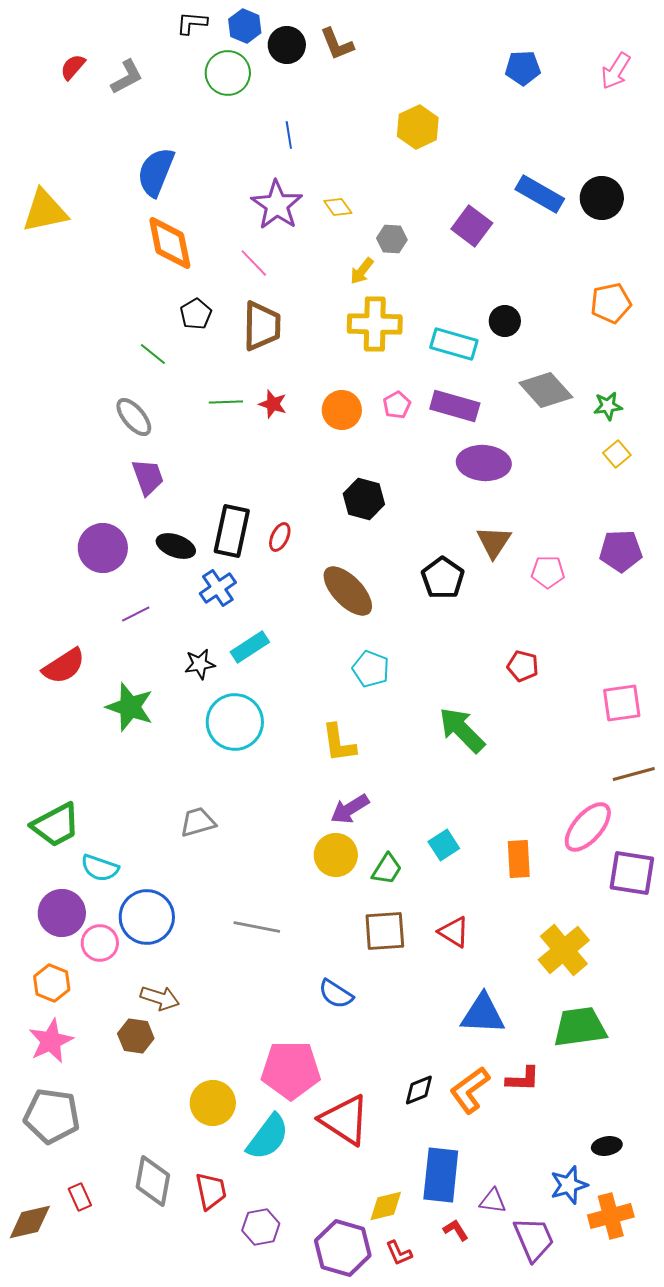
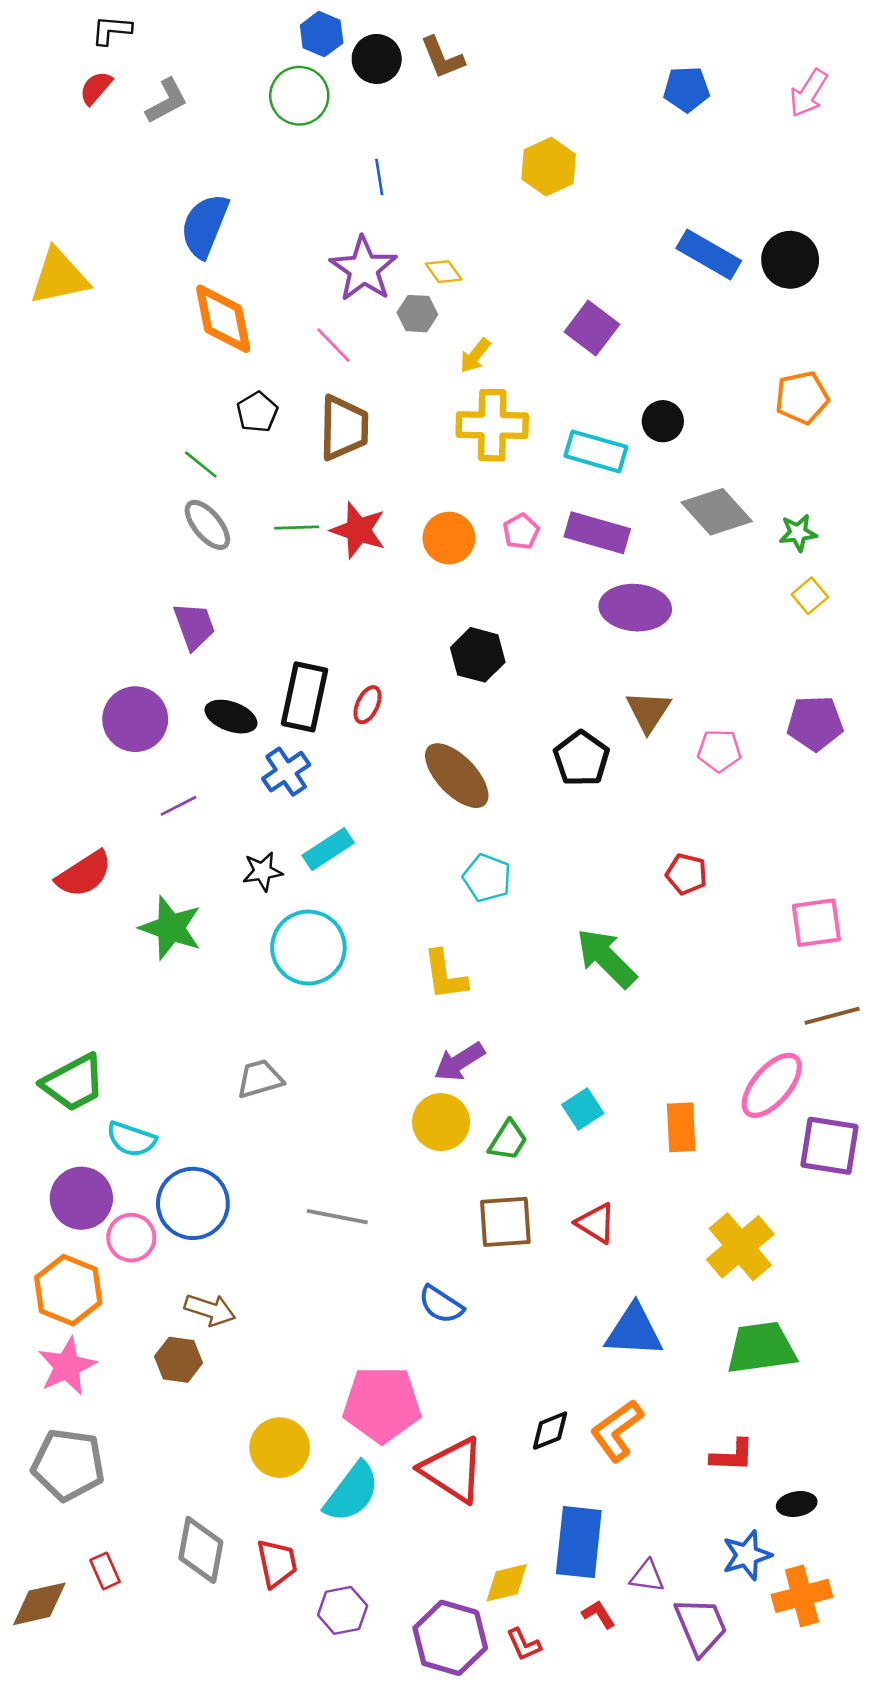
black L-shape: (192, 23) -> (112, 30), moved
purple square: (472, 226) -> (592, 328), moved
gray hexagon: (392, 239) -> (417, 314), moved
red star: (273, 404) -> (358, 530), size x1.5
gray ellipse: (134, 417) -> (207, 525), moved
orange hexagon: (52, 983) -> (68, 1290), size x1.4
red L-shape: (523, 1079) -> (732, 1455), moved

